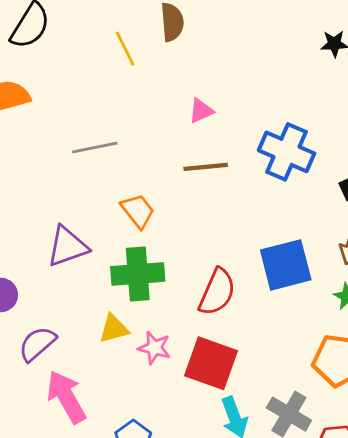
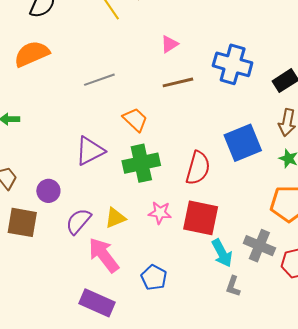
yellow triangle: (114, 329) -> (115, 218), moved

